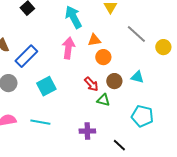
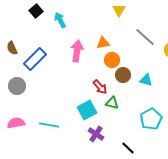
cyan arrow: (73, 17) -> (60, 20), moved, size x0.7
brown circle: (114, 81) -> (123, 75), moved
cyan square: (46, 86) -> (87, 110), moved
cyan pentagon: (142, 116) -> (151, 119), turned 30
purple cross: (87, 131) -> (96, 134), turned 35

